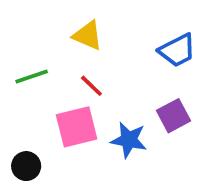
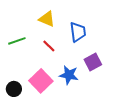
blue trapezoid: (177, 50) -> (78, 32), moved, turned -70
pink square: (77, 127) -> (41, 81), moved, turned -30

